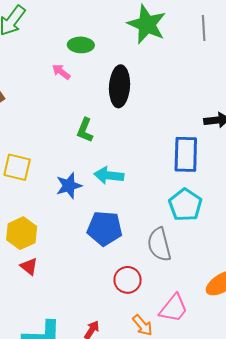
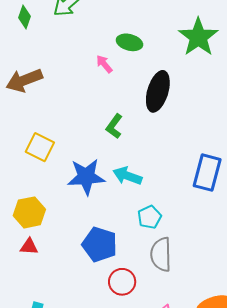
blue star: (69, 186) -> (86, 177), size x1.4
cyan pentagon: (185, 205) -> (150, 217), moved, size x0.7
blue pentagon: (105, 228) -> (100, 244), moved
red triangle: (29, 266) -> (29, 247), turned -48

